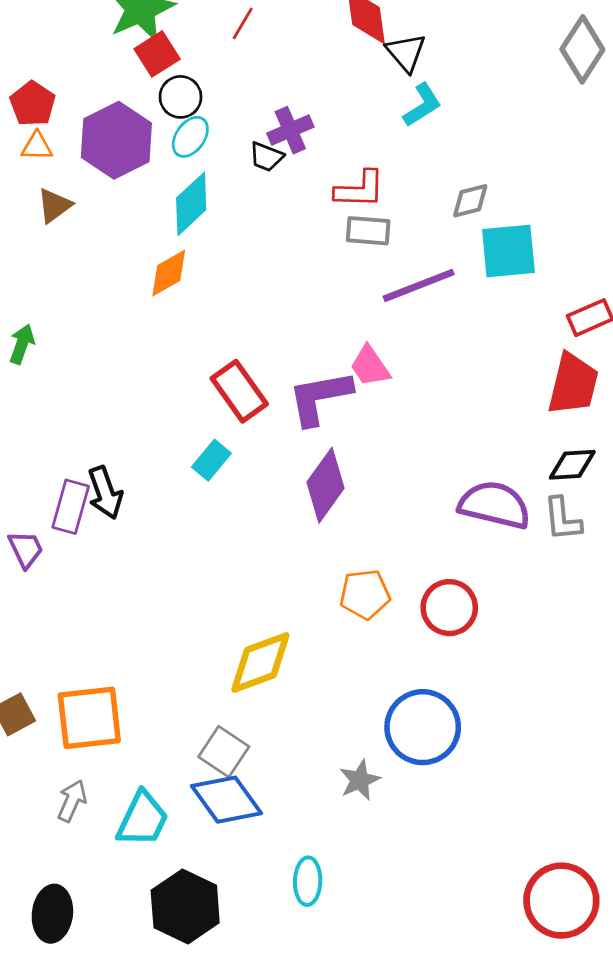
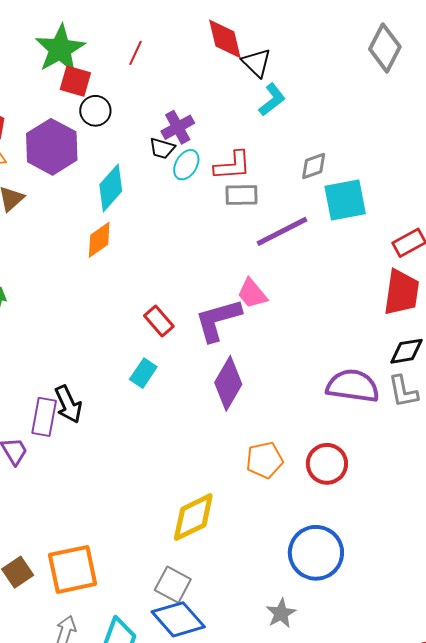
red square: (157, 54) -> (75, 81), turned -36
cyan ellipse: (190, 137) -> (186, 165), moved
red rectangle: (239, 391) -> (159, 321), size x0.7
gray star: (360, 780) -> (281, 613), moved

